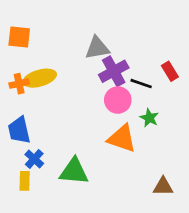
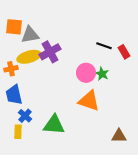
gray triangle: (97, 48) -> (30, 35), moved
purple cross: (114, 71) -> (50, 52), moved
orange cross: (19, 84) -> (11, 69), moved
black line: (141, 84) -> (104, 46), moved
green star: (149, 118) -> (102, 74), moved

